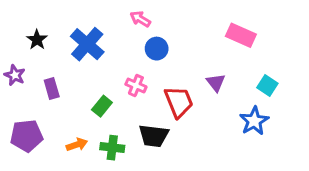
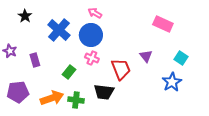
black star: (37, 40) -> (25, 16), moved
blue circle: (157, 49) -> (91, 35), moved, size x1.5
orange arrow: (77, 145) -> (52, 98), size x1.6

